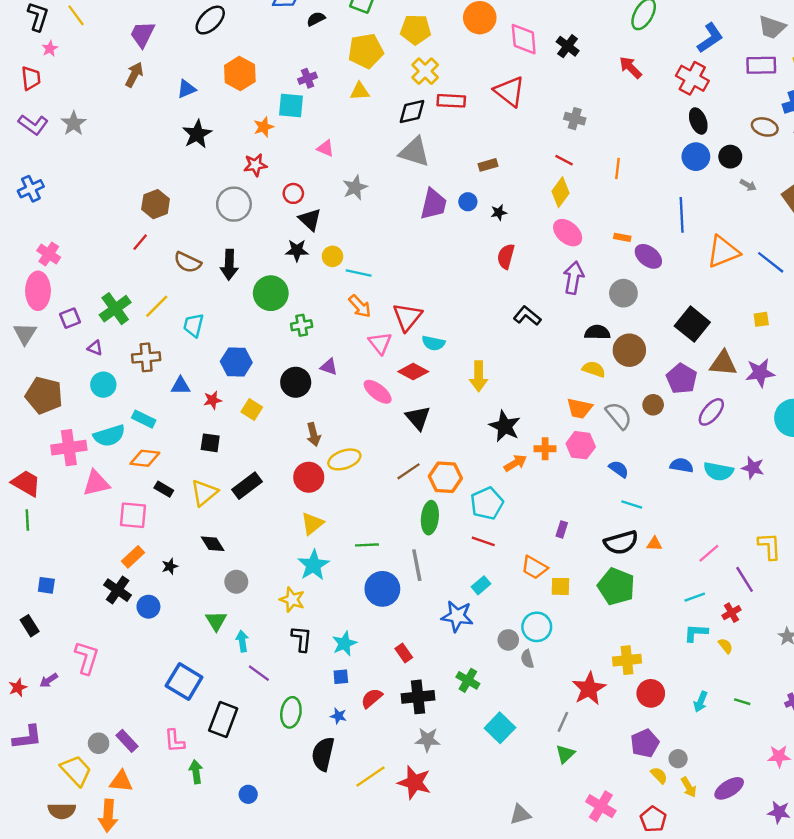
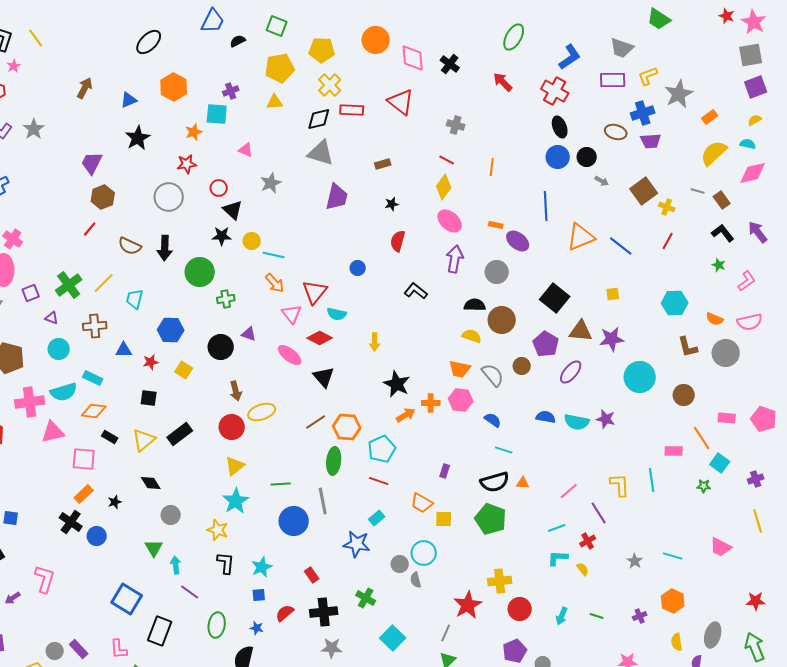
purple trapezoid: (142, 34) -> (92, 163), moved
blue circle: (468, 202) -> (358, 268), moved
yellow arrow: (479, 376) -> (375, 342), size x0.7

